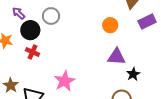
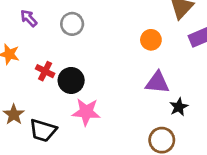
black circle: (30, 30) -> (71, 80), moved
pink star: (65, 81) -> (86, 112), turned 30

